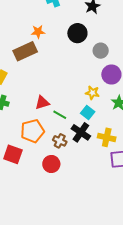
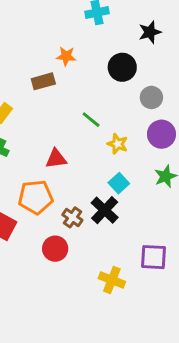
brown rectangle: (25, 51) -> (43, 81), size x0.7
yellow star: (92, 93) -> (118, 144), moved
green line: (60, 115) -> (91, 120), moved
yellow cross: (107, 137) -> (112, 280), moved

